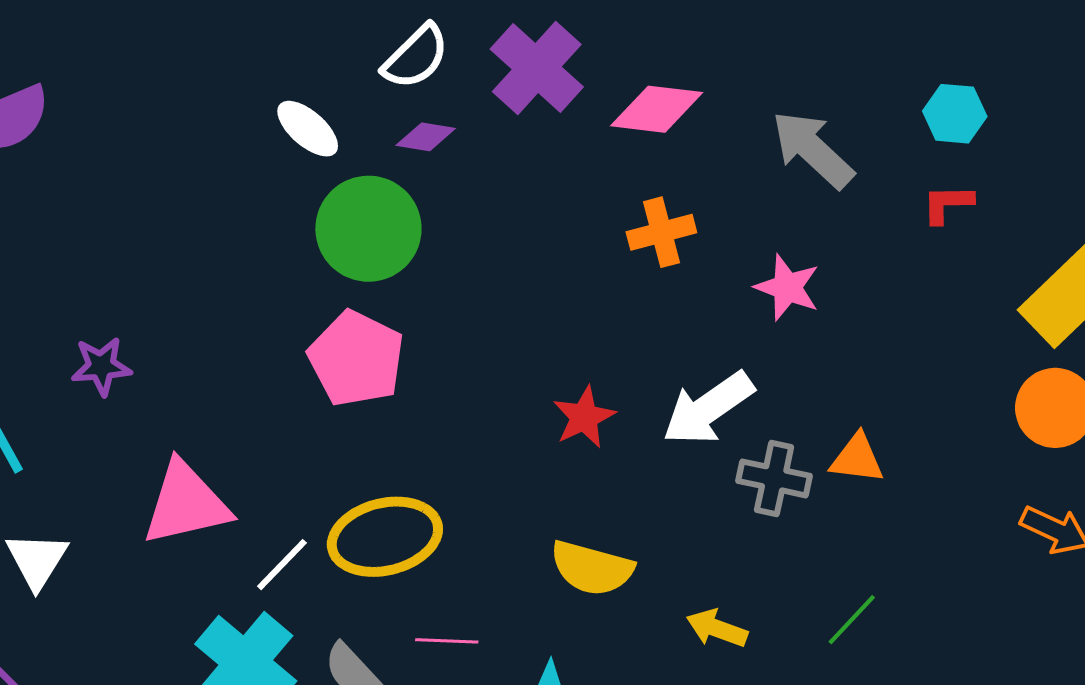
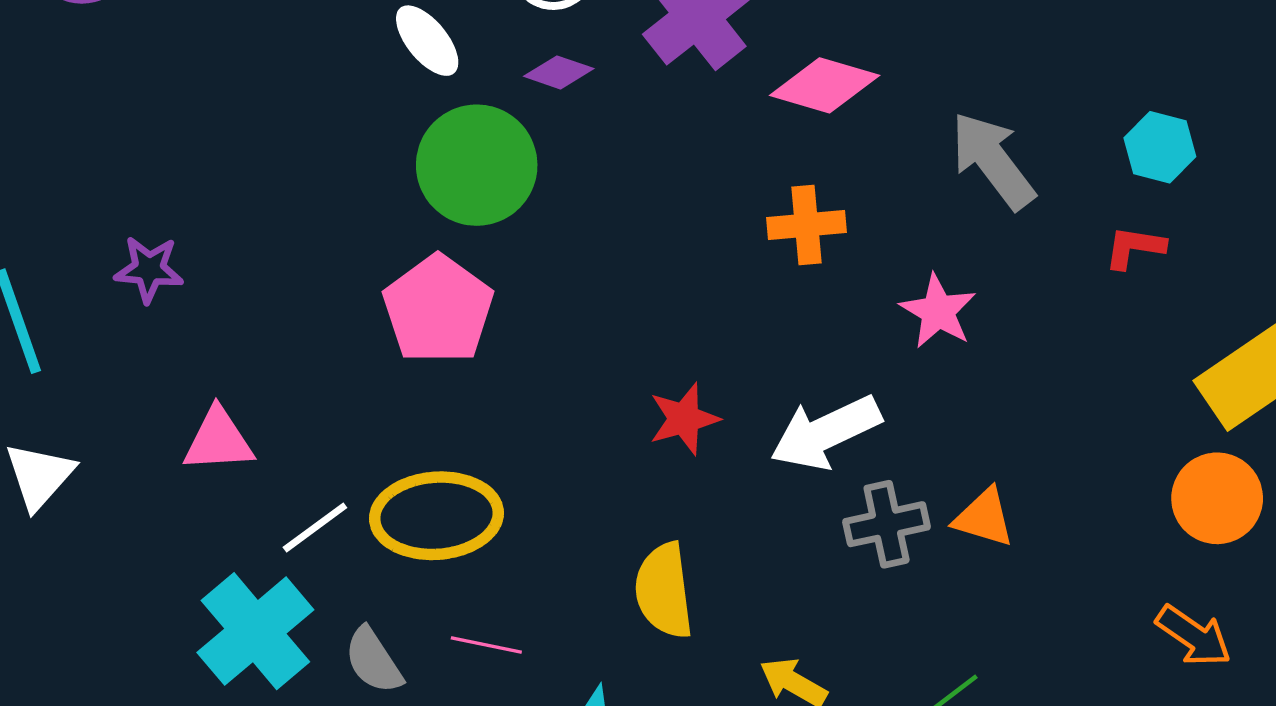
gray cross: (774, 478) -> (887, 524), turned -34
pink triangle: (186, 503) -> (218, 440), size x0.7
yellow semicircle: (592, 568) -> (664, 591), turned 58

